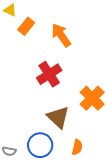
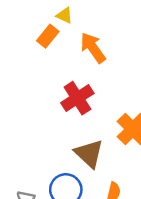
yellow triangle: (10, 10) -> (65, 15), moved

